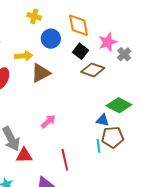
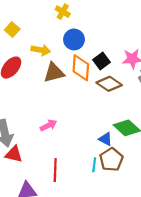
orange diamond: (79, 25) -> (81, 68), moved
brown pentagon: (113, 137) -> (111, 159), turned 30

